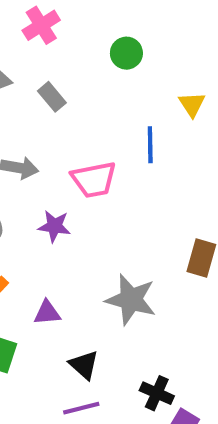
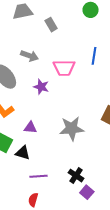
gray star: (131, 300) -> (72, 128), turned -30
black triangle: (84, 365) -> (23, 153), moved, turned -35

